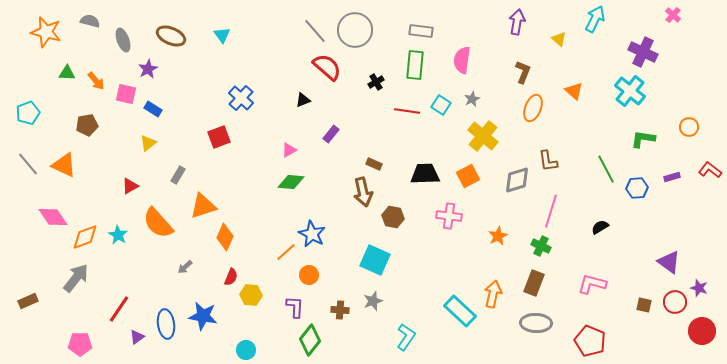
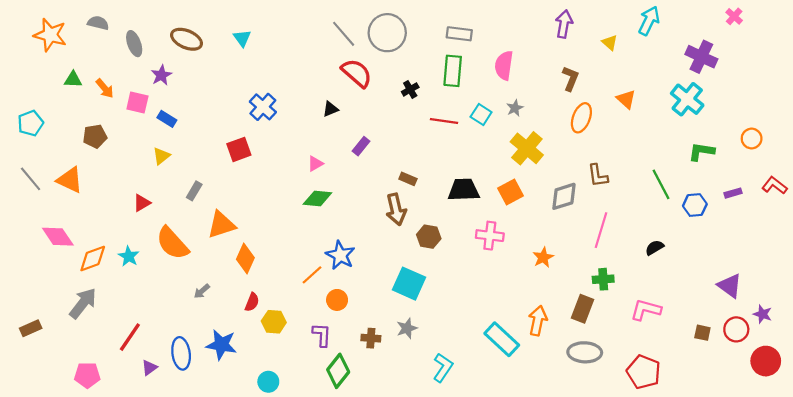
green cross: (541, 246) -> (603, 279), moved, turned -30

